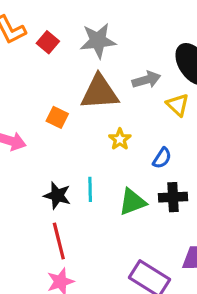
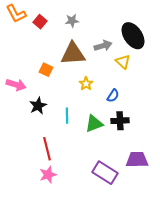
gray star: (98, 41) -> (72, 21), size x0.6
black star: (57, 196) -> (38, 106), moved, turned 30

